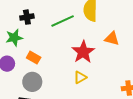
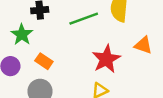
green star: (14, 38) -> (22, 34), turned -30

